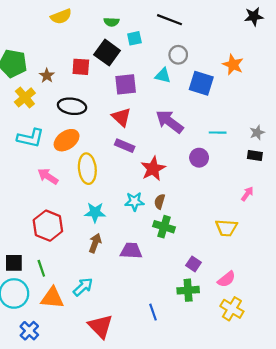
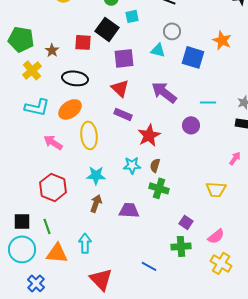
cyan arrow: (83, 287) -> (85, 243), turned -48
blue line: (153, 312) -> (149, 266), turned -42

